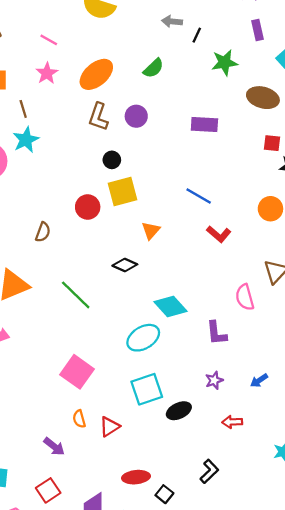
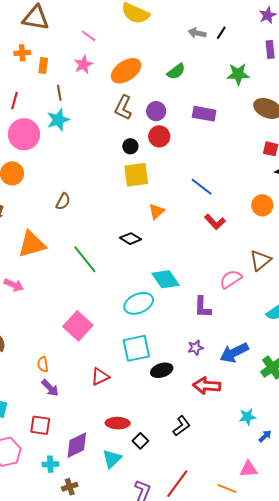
black line: (197, 35) -> (221, 33), moved
purple rectangle: (204, 124) -> (204, 114), moved
red circle: (88, 207) -> (159, 136), moved
pink semicircle: (245, 297) -> (231, 279), turned 65
blue arrow: (259, 381) -> (234, 353), size x1.8
orange semicircle: (79, 419) -> (43, 364), moved
red arrow: (232, 422) -> (207, 386), size x1.5
red square: (48, 490) -> (40, 425), turned 35

